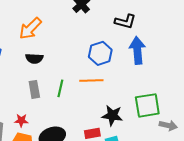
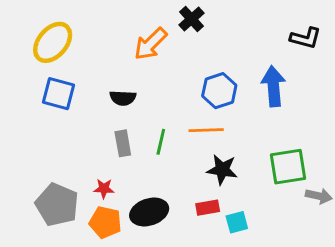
black L-shape: (125, 21) -> (306, 38), moved
orange arrow: (30, 28) -> (151, 44), moved
black star: (112, 115) -> (222, 170), moved

